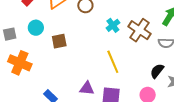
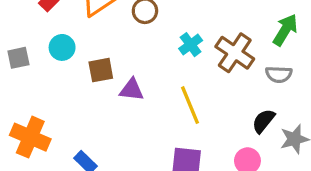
orange cross: (20, 63) -> (30, 137), moved
purple triangle: (87, 88) -> (132, 90), moved

